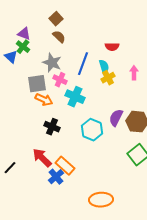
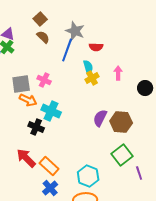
gray star: (52, 63) -> (75, 31), moved
blue line: (83, 64) -> (67, 50), moved
cyan cross: (75, 97) -> (51, 111), moved
cyan hexagon: (92, 130) -> (88, 176), moved
blue cross: (56, 177) -> (50, 188), moved

